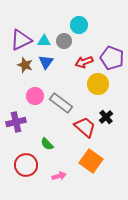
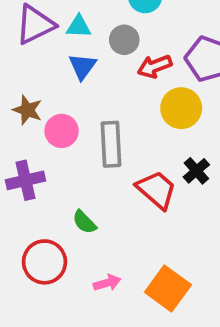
gray circle: (64, 41) -> (124, 40), moved
brown star: (25, 65) -> (27, 110), moved
gray rectangle: (61, 103) -> (111, 144), turned 50
orange square: (91, 161) -> (168, 288), moved

